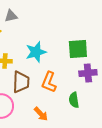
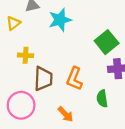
green square: (78, 49) -> (107, 42), turned -35
cyan star: (36, 52) -> (60, 20), moved

